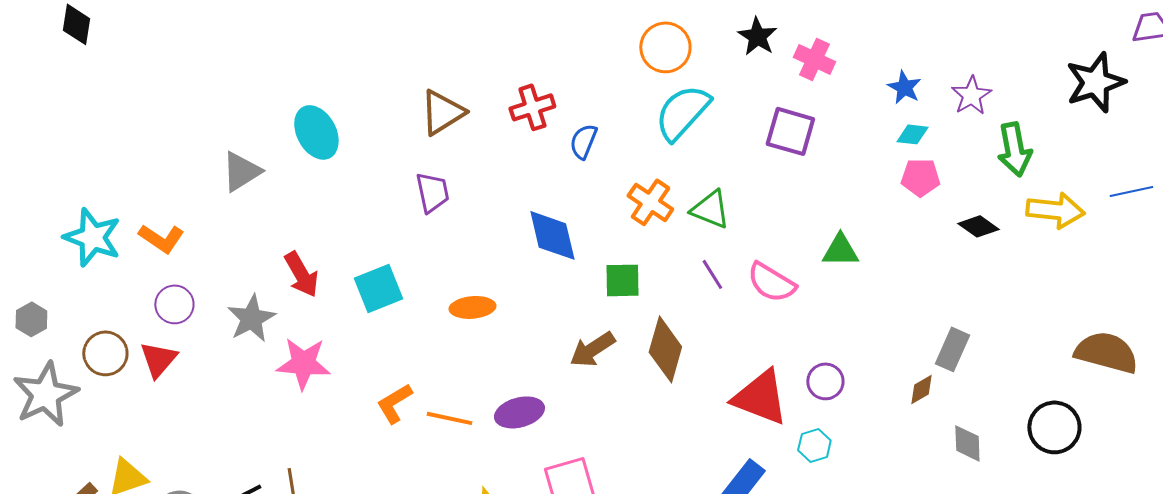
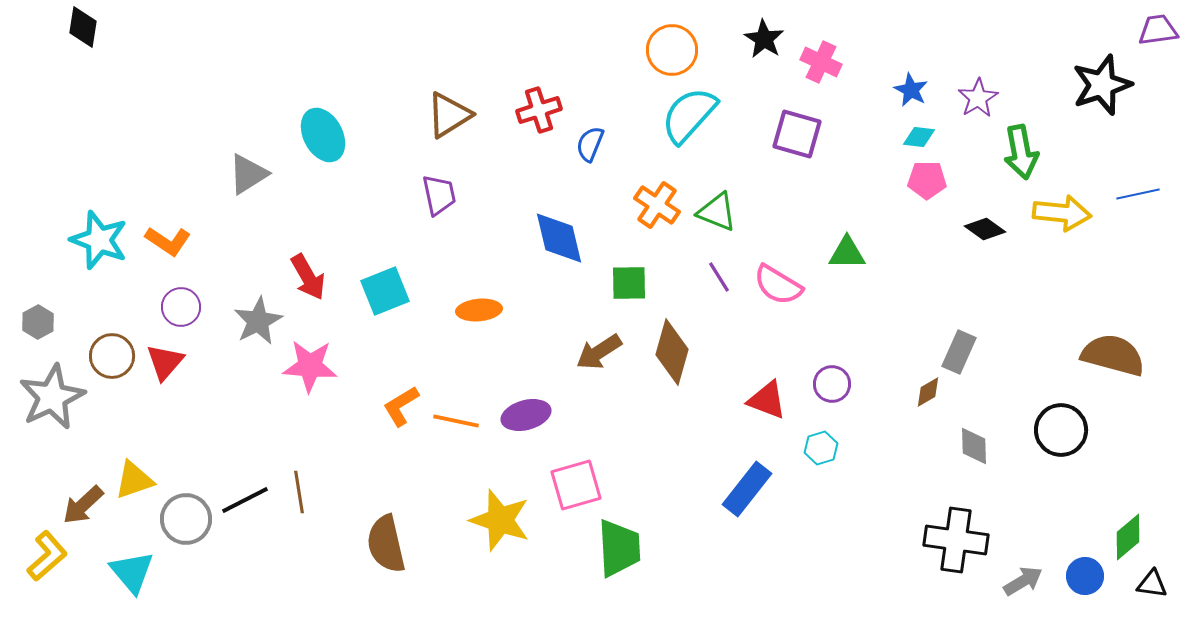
red triangle: (760, 397) -> (767, 400), size x0.7

